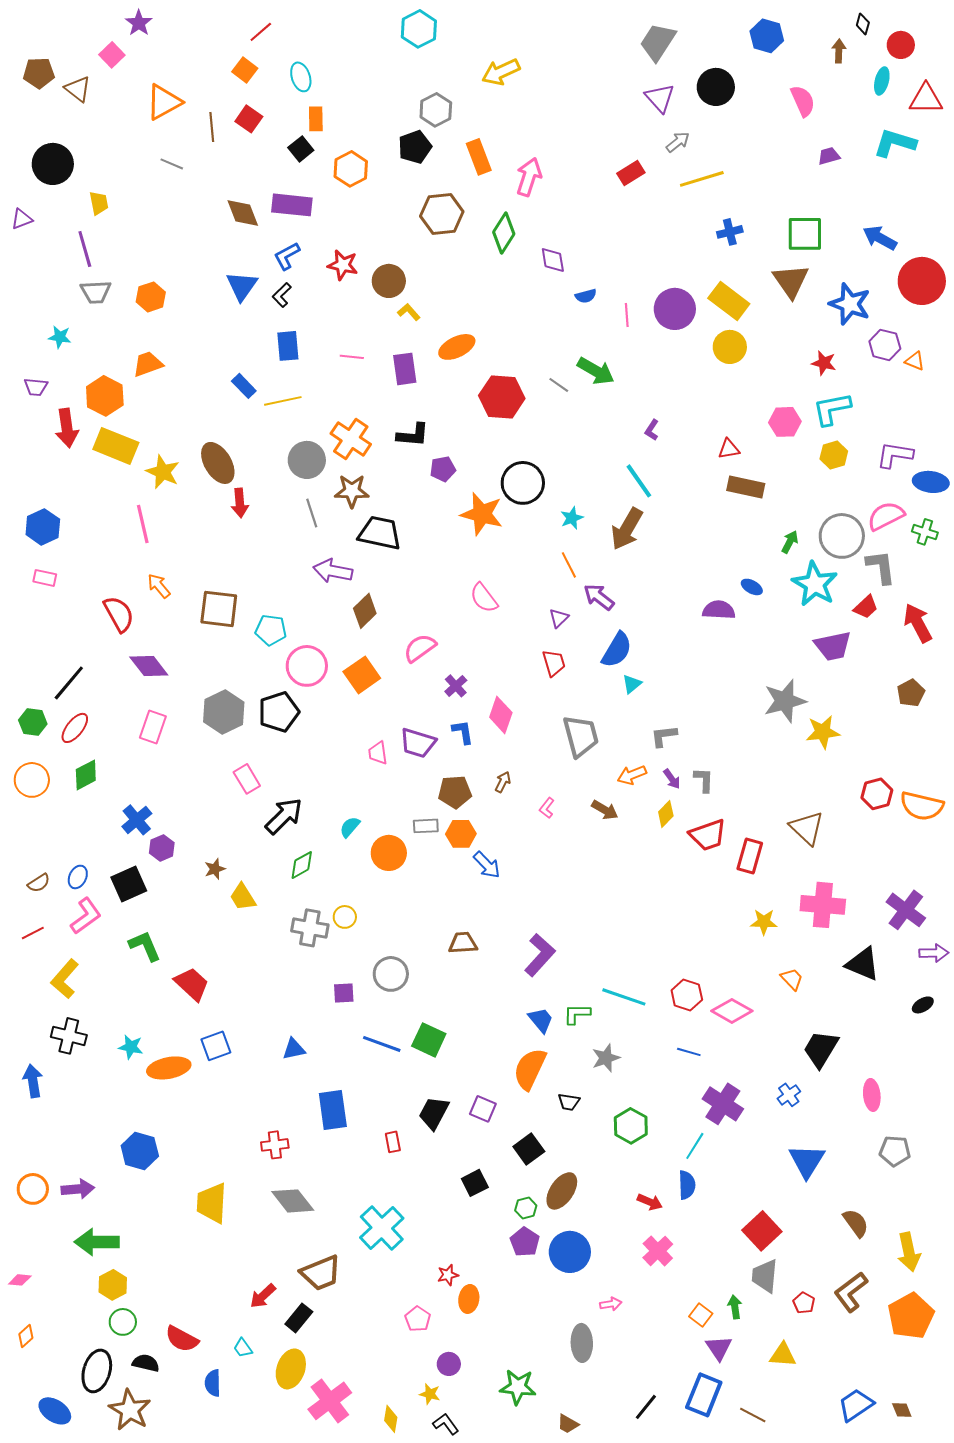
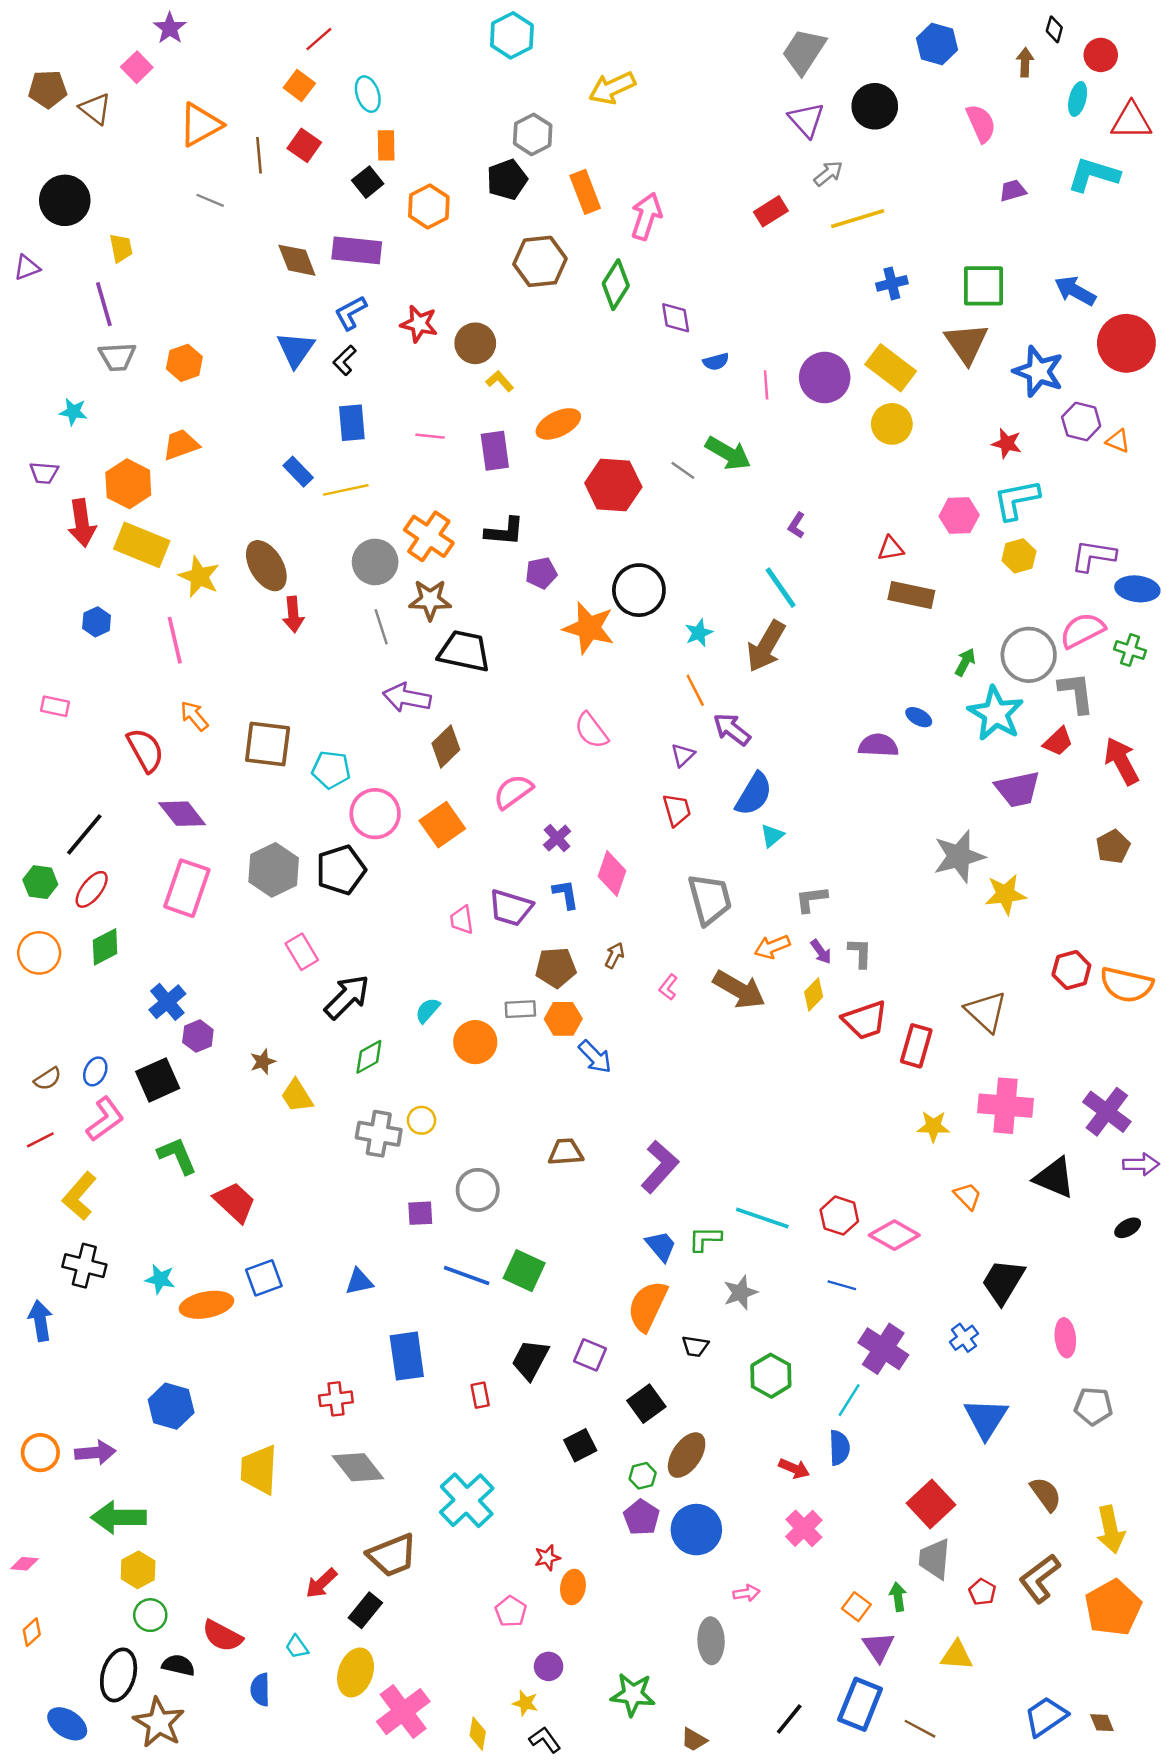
blue hexagon: (43, 527) -> (97, 622), moved, size x0.7
pink rectangle: (153, 727) -> (187, 888), size x1.4
brown arrow: (605, 810) -> (739, 990), size x1.6

